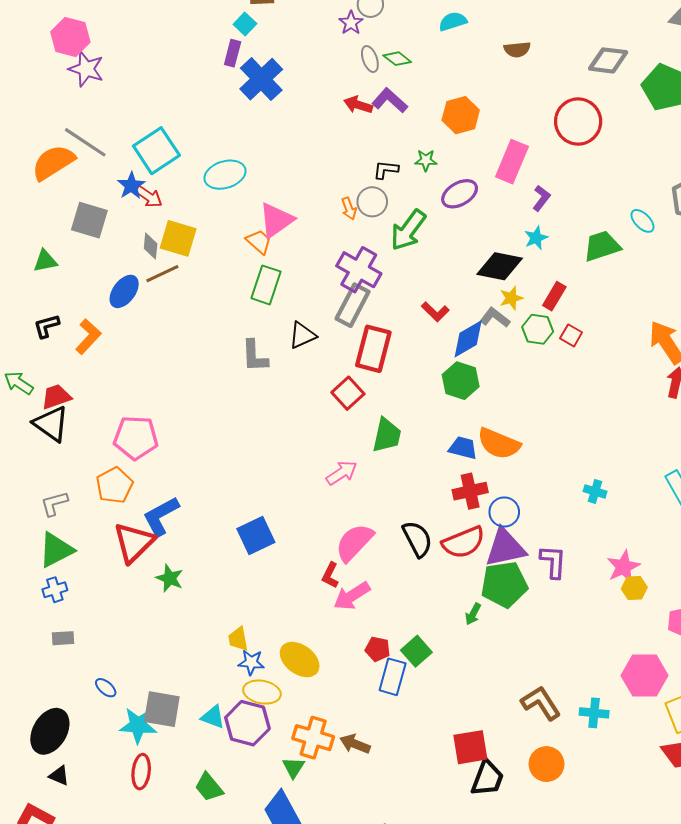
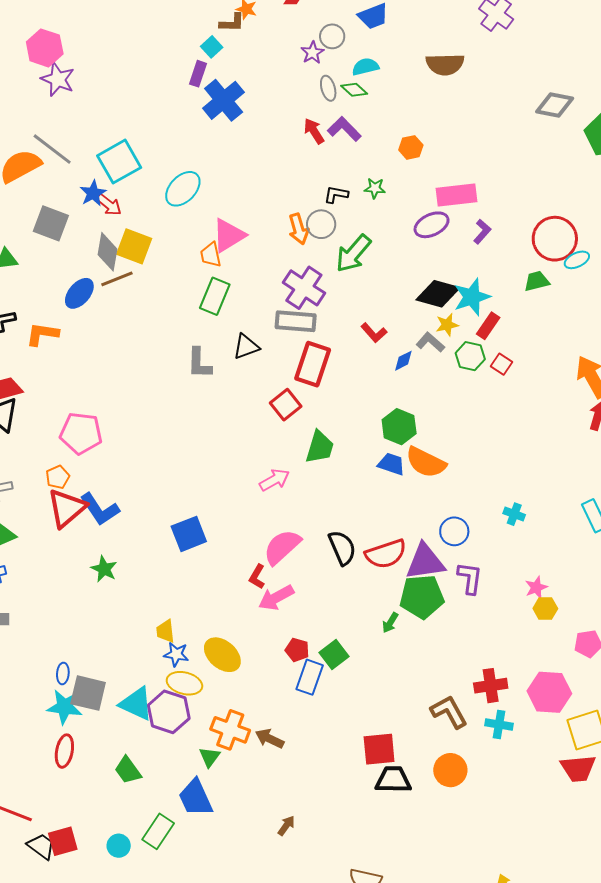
cyan semicircle: (453, 21) -> (365, 67), moved
brown semicircle: (517, 49) -> (445, 64), moved, size x1.5
red arrow: (358, 105) -> (314, 131), turned 36
orange hexagon: (461, 115) -> (411, 147), size x0.7
red circle: (578, 122) -> (555, 239), moved
pink rectangle: (512, 162) -> (457, 195), turned 57
cyan ellipse: (225, 175) -> (183, 189), turned -33
purple ellipse: (460, 194) -> (432, 225), moved
orange arrow: (349, 209) -> (299, 229), size x1.4
cyan ellipse: (642, 221) -> (577, 260), turned -75
cyan star: (536, 238) -> (472, 297), moved, size x1.6
orange trapezoid: (259, 242) -> (211, 255), turned -148
gray diamond: (151, 246) -> (107, 252), size x1.5
green trapezoid: (602, 246) -> (537, 281), size x0.7
gray rectangle: (353, 305) -> (296, 321), turned 63
orange L-shape: (88, 337) -> (42, 334), turned -128
blue diamond: (468, 339) -> (403, 361), size x0.6
green hexagon: (461, 381) -> (399, 427), moved
orange pentagon: (114, 485) -> (58, 477), size x0.7
red cross: (470, 491) -> (491, 686), moved
blue circle: (504, 512) -> (454, 531), moved
blue L-shape: (161, 516) -> (100, 509), turned -99
red triangle: (134, 543) -> (67, 508), moved
pink star: (623, 567) -> (536, 587), size x0.7
blue ellipse: (106, 688) -> (63, 674), moved, turned 50
cyan triangle: (213, 717) -> (136, 704), size x1.5
black trapezoid: (487, 778) -> (393, 780), turned -114

